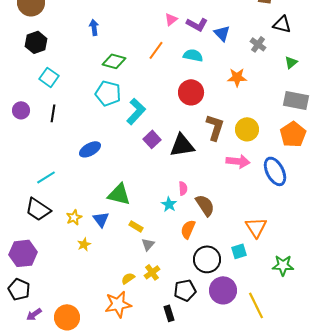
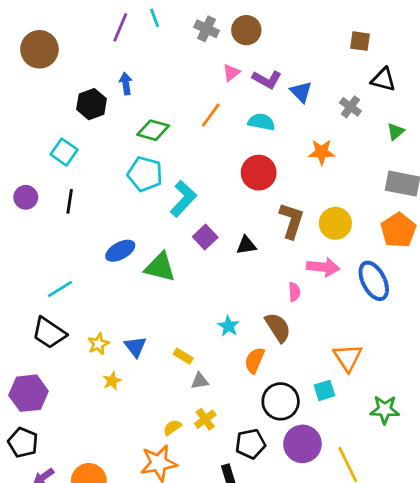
black hexagon: (36, 42) -> (92, 104), moved
black triangle: (182, 145) -> (246, 245), size x0.6
pink semicircle: (183, 188) -> (294, 292), moved
green triangle: (119, 194) -> (160, 267), moved
gray triangle: (148, 244) -> (200, 381), turned 40

